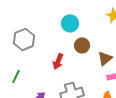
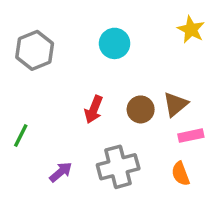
gray hexagon: (24, 39) -> (35, 50), moved
brown circle: (82, 45) -> (141, 109), moved

